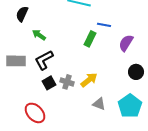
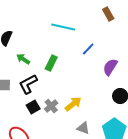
blue line: (104, 25) -> (88, 49), turned -56
green rectangle: (90, 39) -> (51, 63), moved
gray cross: (67, 82) -> (51, 106), turned 32

